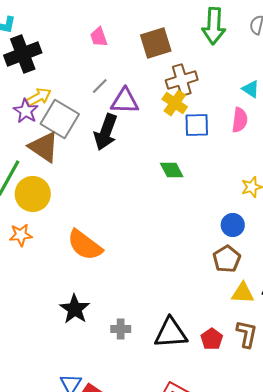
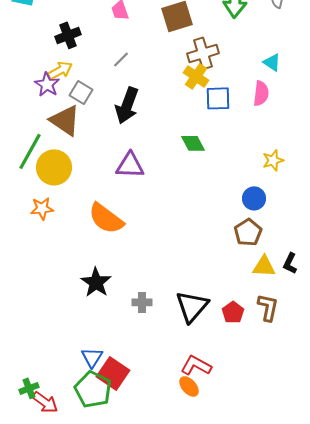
black cross: (23, 54) -> (68, 35), moved, size x0.7
purple triangle: (125, 101) -> (130, 165), moved
gray square: (60, 119) -> (81, 92), size x0.6
black triangle: (171, 333) -> (192, 306), turned -45

